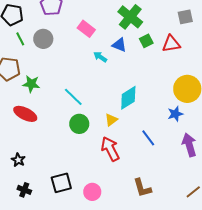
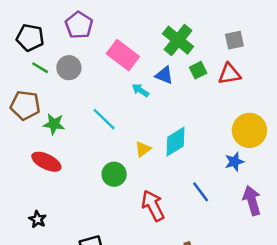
gray square: (185, 17) -> (234, 40), moved
pink rectangle: (86, 29) -> (123, 55), size x1.4
green line: (20, 39) -> (40, 68), turned -32
cyan line: (73, 97) -> (104, 119), moved
yellow triangle: (111, 120) -> (143, 149), moved

